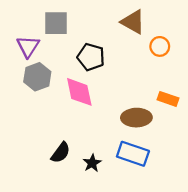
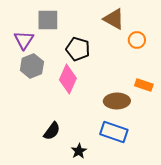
pink diamond: (79, 92) -> (68, 79), turned 36
black star: (92, 163) -> (79, 151), moved

